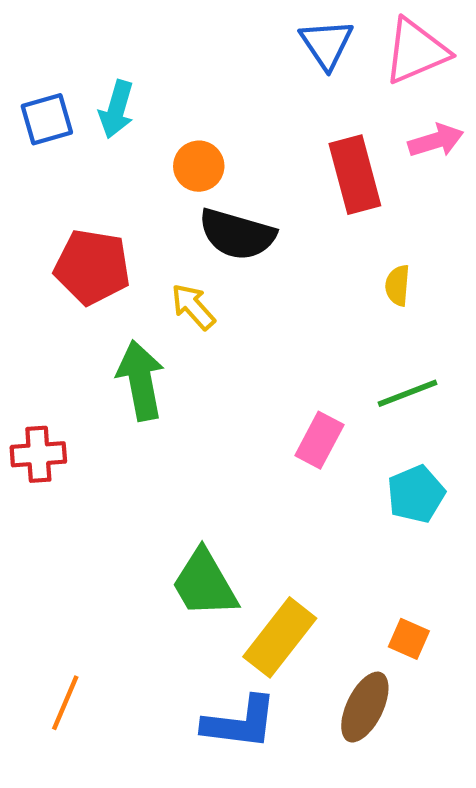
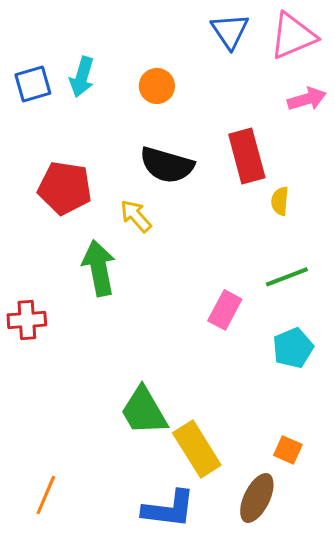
orange circle: (199, 166) -> (157, 86), moved
red rectangle: (355, 175) -> (247, 156), moved
yellow rectangle: (280, 637) -> (197, 449), turned -70

